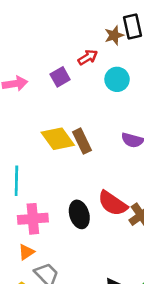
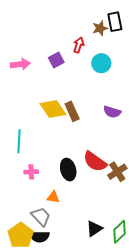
red arrow: (88, 57) -> (79, 45), turned -42
pink cross: (33, 219) -> (31, 172), size x0.6
orange triangle: (26, 252) -> (53, 197), moved, turned 40

